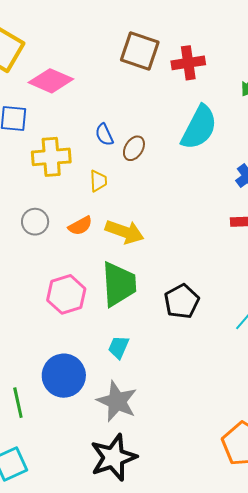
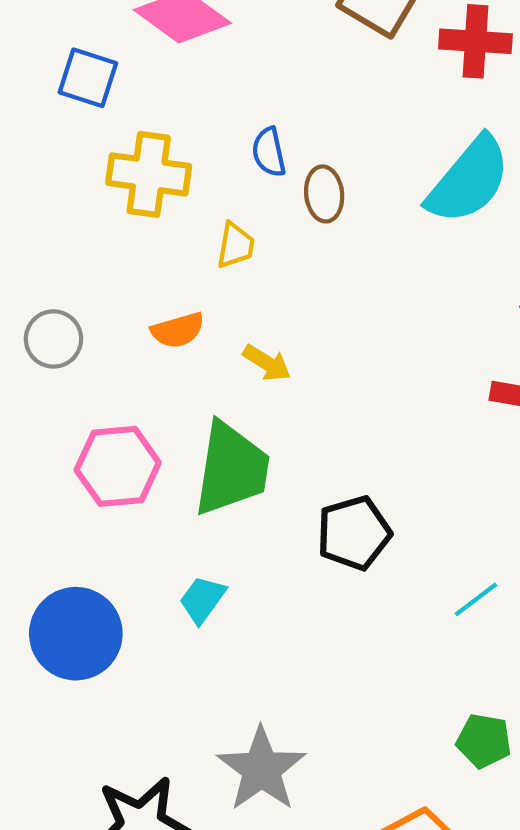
brown ellipse: (134, 148) -> (324, 194), turned -50
gray circle: (35, 222) -> (53, 339), moved
yellow arrow: (125, 232) -> (267, 363), size x0.6
gray star: (117, 401) -> (261, 769), moved

